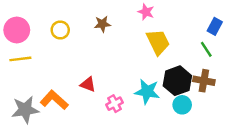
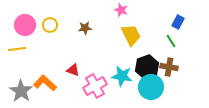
brown star: (102, 24) -> (85, 28), moved
pink circle: (17, 30) -> (25, 25), moved
pink cross: (115, 104) -> (95, 86), size x1.6
cyan circle: (182, 105) -> (151, 87), size x1.6
gray star: (25, 110) -> (21, 91), turned -30

